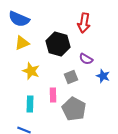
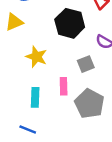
yellow triangle: (22, 43) -> (14, 22), moved

